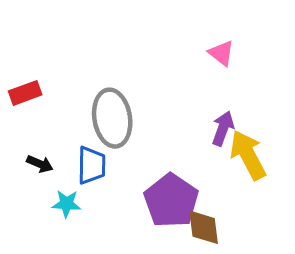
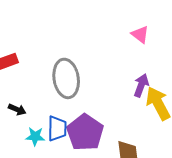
blue trapezoid: (92, 165) -> (57, 128), moved
purple pentagon: (171, 201) -> (85, 132), moved

